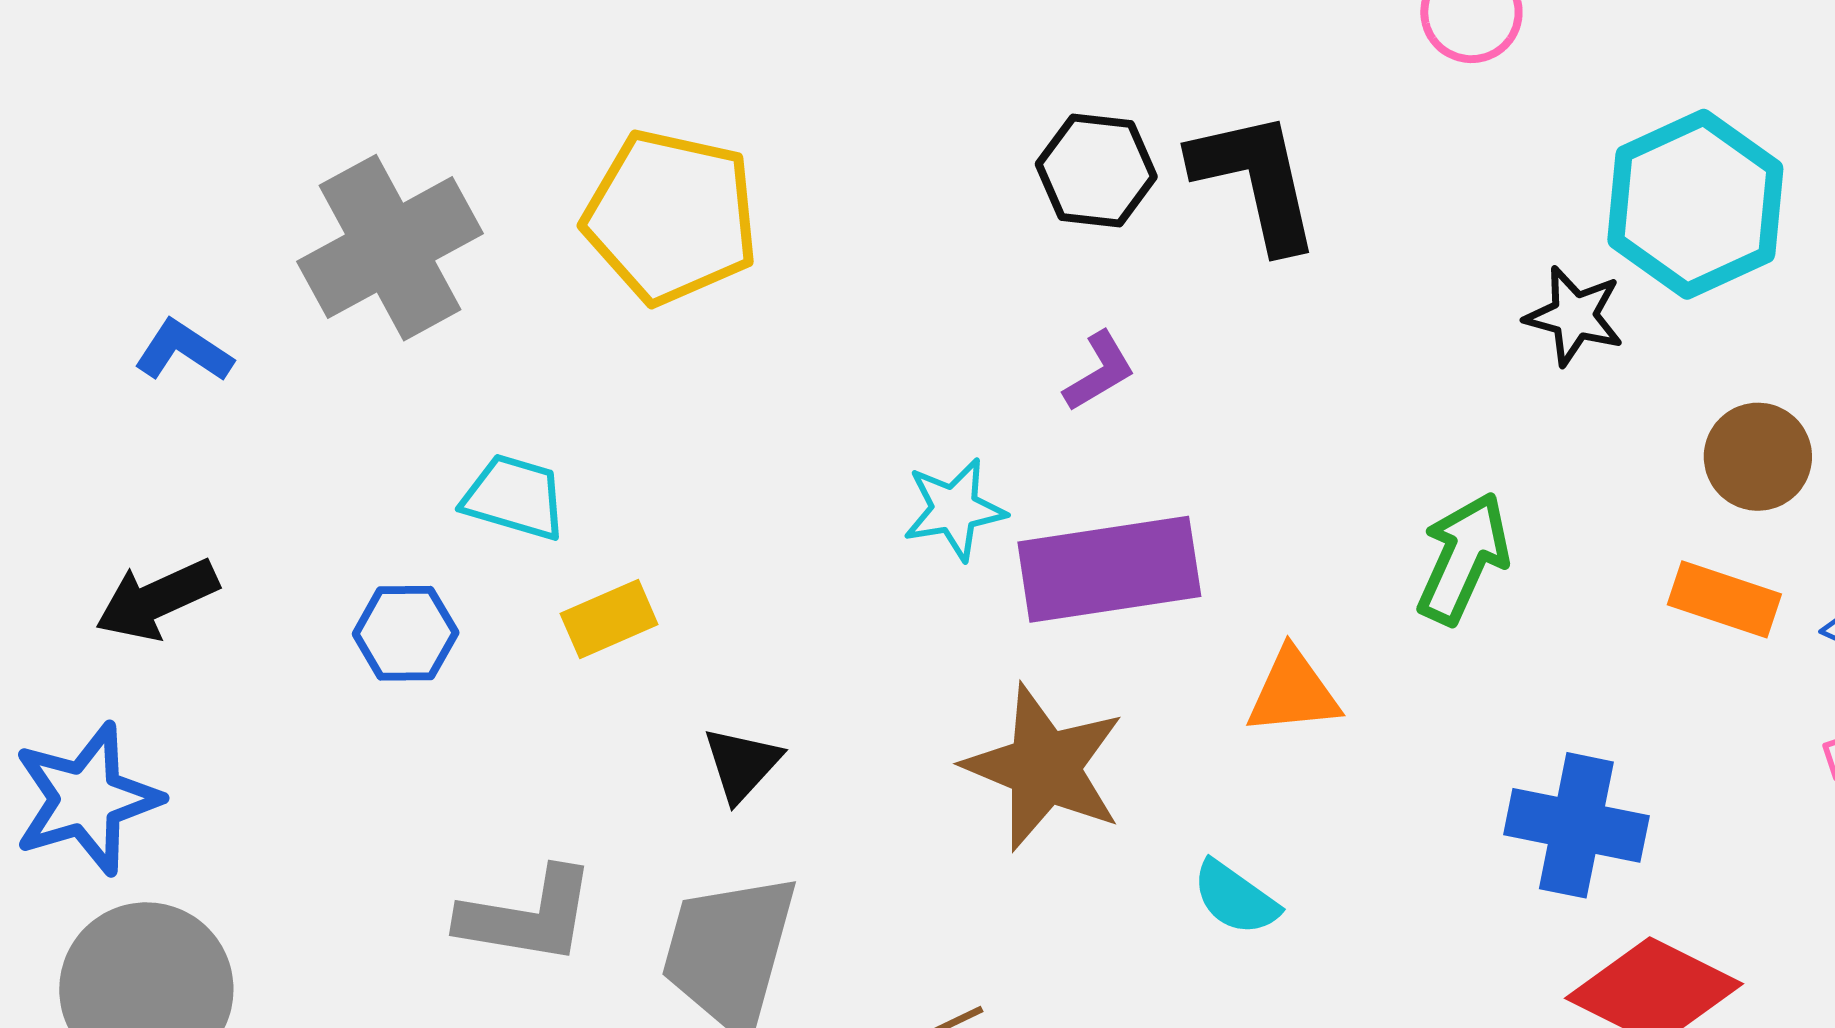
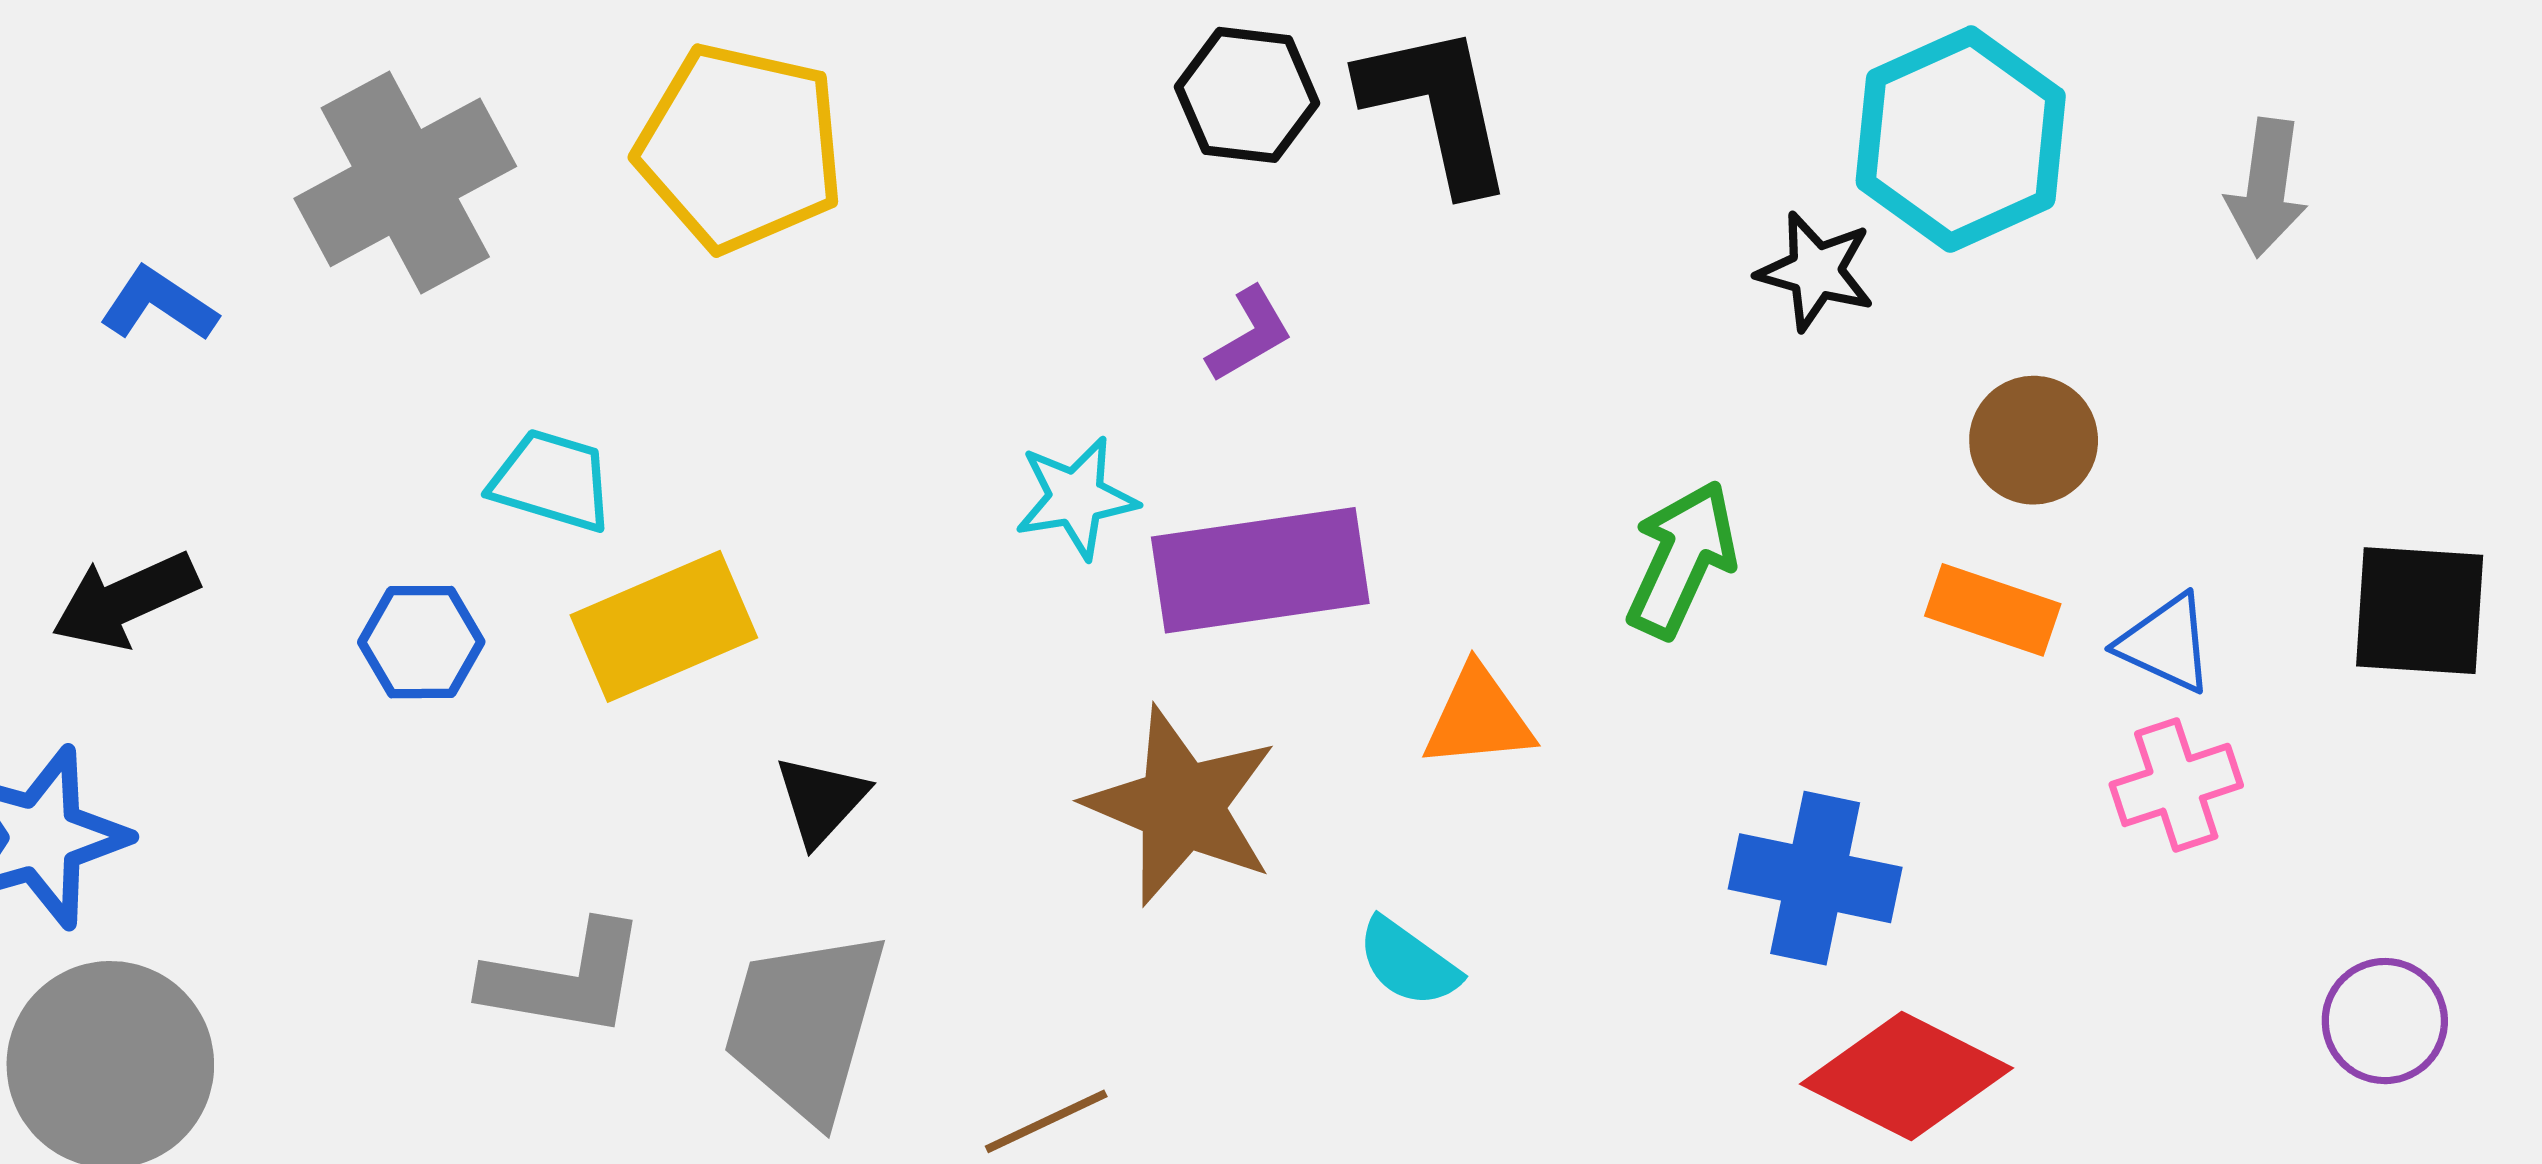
yellow rectangle: (609, 619) -> (664, 626), size x1.6

